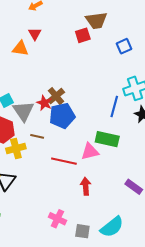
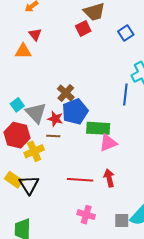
red star: (44, 103) -> (55, 119), moved
green rectangle: (107, 139) -> (98, 128), moved
red line: (64, 161) -> (80, 180), moved
gray square: (82, 231) -> (122, 221), moved

